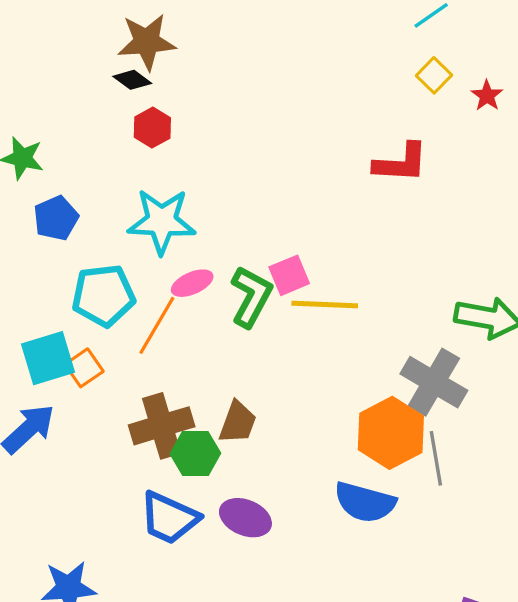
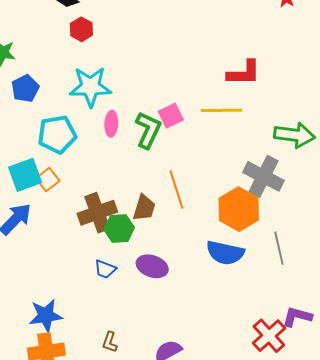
red L-shape: (401, 163) -> (244, 73), moved
pink ellipse: (192, 283) -> (111, 124), turned -60
yellow line: (325, 304) -> (222, 110), moved
orange line: (157, 325) -> (176, 189), moved, turned -45
gray line: (436, 458) -> (279, 248), moved
blue trapezoid: (169, 518) -> (105, 269), size x0.6

